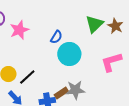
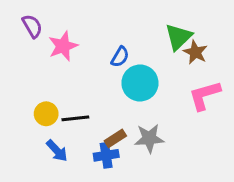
brown star: (115, 26) -> (195, 52), moved
black line: (27, 77) -> (75, 118), turned 36
brown rectangle: (61, 93) -> (115, 138), moved

